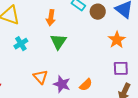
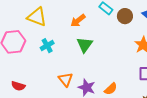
orange arrow: (51, 18) -> (78, 21), turned 42

